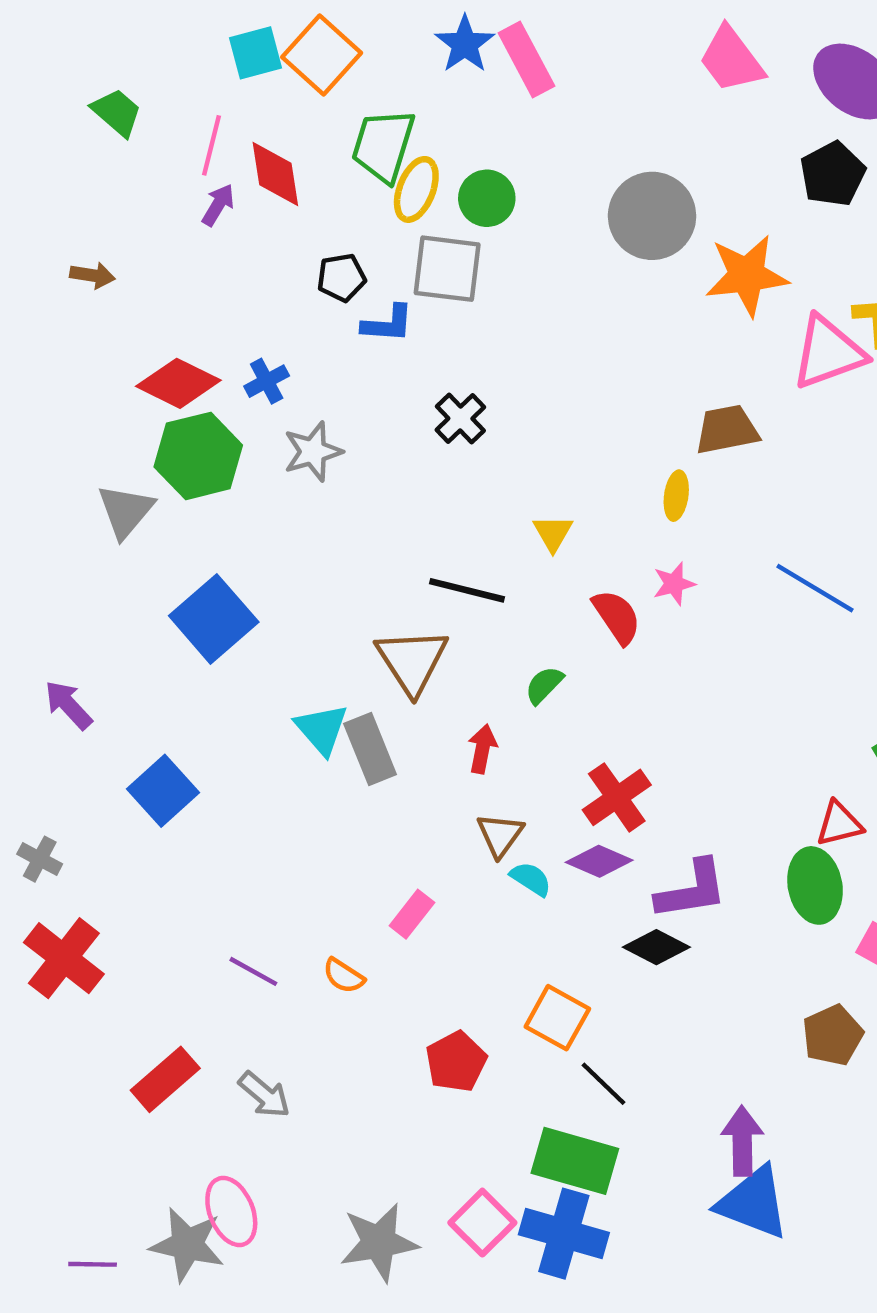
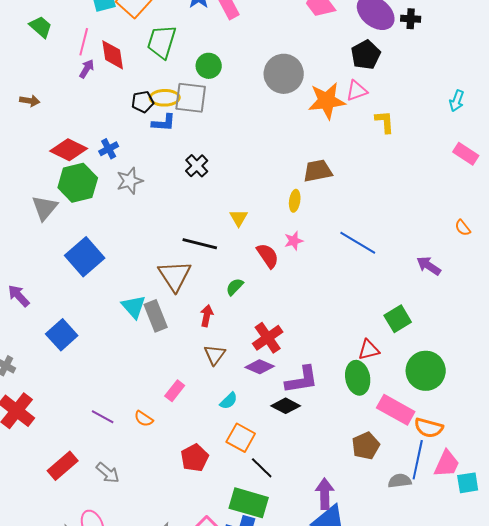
yellow ellipse: (416, 189) -> (165, 98), moved, turned 68
pink triangle: (828, 352) -> (357, 91), moved, size x0.6
cyan semicircle: (531, 879) -> (229, 401), moved, turned 102

